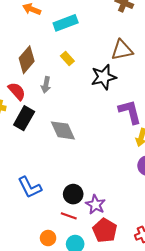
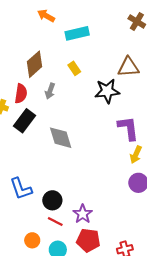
red semicircle: (17, 91) -> (21, 94), turned 42
black circle: (73, 194) -> (52, 200), moved
red pentagon: (105, 230) -> (88, 240), turned -30

